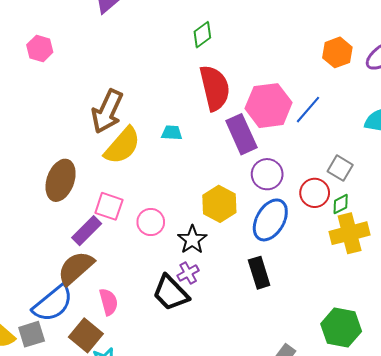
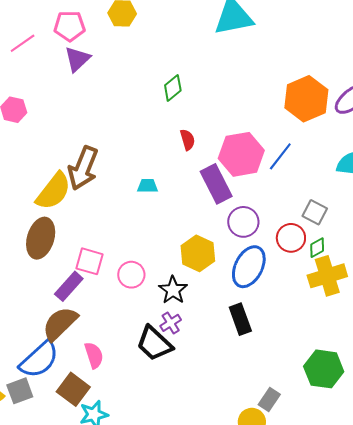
orange hexagon: (337, 52) -> (306, 99), size x1.5
red semicircle: (215, 88) -> (188, 140), size x0.5
yellow semicircle: (122, 146) -> (54, 191), moved

